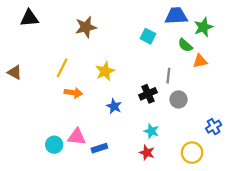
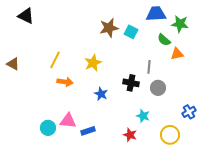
black triangle: (29, 18) -> (26, 16), turned 30
brown star: (86, 27) -> (109, 28), moved
green star: (203, 27) -> (180, 24), turned 30
black cross: (148, 94) -> (131, 83), turned 35
cyan star: (151, 131) -> (143, 116), moved

